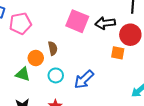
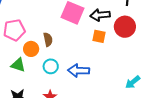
pink pentagon: (20, 24) -> (14, 30), moved
orange square: (118, 53) -> (99, 36), moved
blue arrow: (84, 79) -> (79, 71), turned 45

